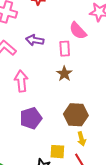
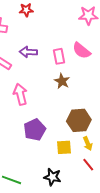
pink semicircle: (78, 31) -> (81, 51), moved
yellow square: (57, 152) -> (64, 147), moved

